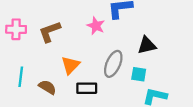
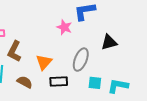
brown L-shape: (50, 32) -> (14, 51), moved, turned -40
cyan square: (139, 74) -> (95, 83), moved

